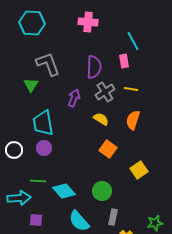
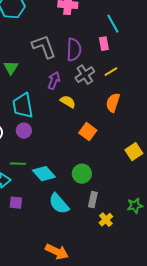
gray L-shape: (48, 64) -> (44, 47), moved
yellow line: (131, 89) -> (111, 72), turned -40
yellow semicircle: (101, 119) -> (68, 102), moved
yellow square: (139, 170) -> (134, 152), moved

